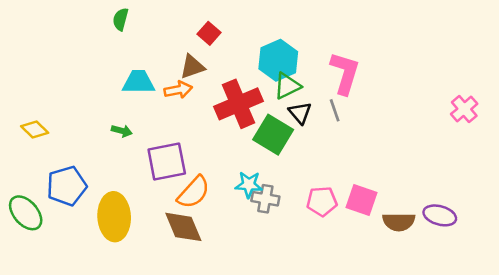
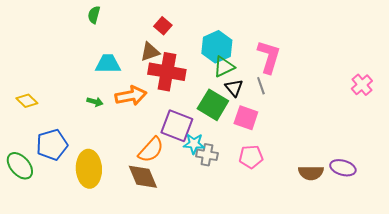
orange arrow: (178, 90) -> (131, 96), moved, size x1.4
red cross: (238, 104) -> (167, 72), moved, turned 33
purple square: (167, 162) -> (177, 126), moved, turned 32
pink square: (362, 200) -> (246, 118), moved

